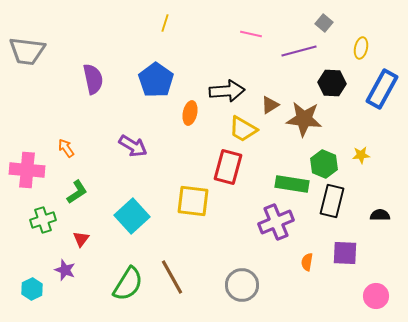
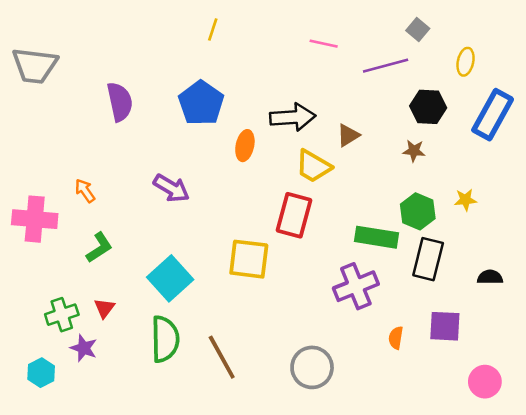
brown star: (304, 119) -> (414, 151), moved, size x0.5
green cross: (43, 220) -> (62, 315), moved
green semicircle: (128, 284) -> (165, 339), moved, turned -33

